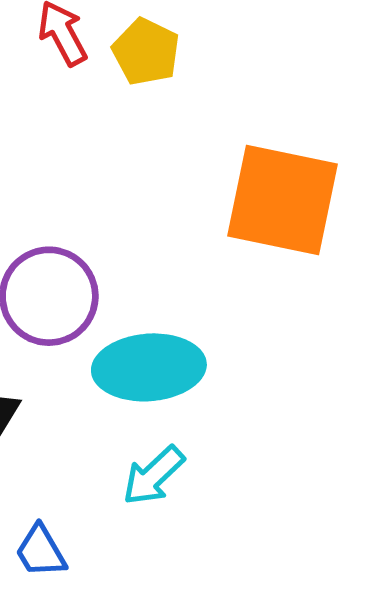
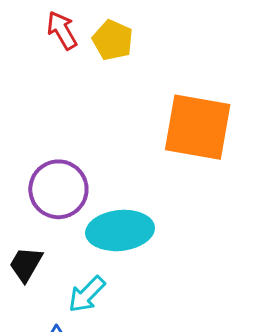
cyan arrow: (154, 476) -> (87, 294), moved

